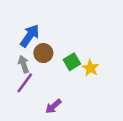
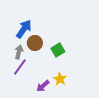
gray arrow: (24, 64) -> (19, 52), turned 32
yellow star: (90, 68) -> (60, 79), moved

